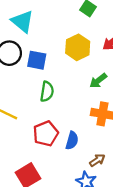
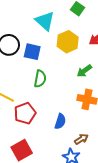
cyan triangle: (22, 21) -> (45, 21), moved
red pentagon: (46, 134) -> (25, 113), moved

